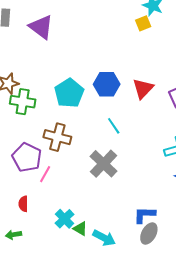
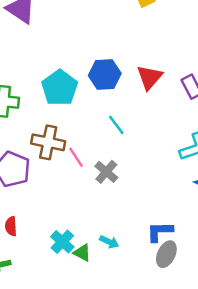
gray cross: (104, 164) -> (106, 172), size x0.7
pink line: (45, 174) -> (76, 157), moved, turned -60
cyan arrow: (104, 238) -> (109, 242), moved, size x0.7

